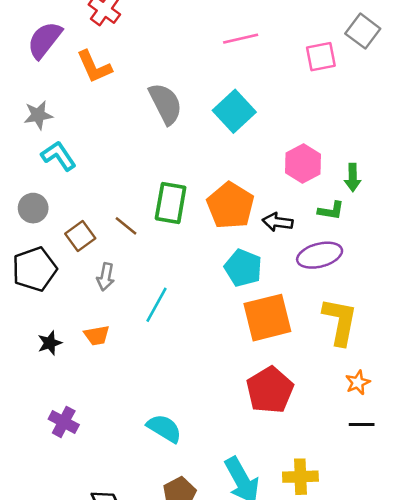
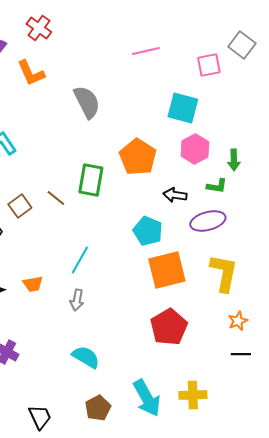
cyan square: (234, 111) -> (183, 108), moved, turned -32
orange pentagon: (230, 206) -> (138, 157), moved
gray arrow: (106, 277) -> (77, 300), moved

